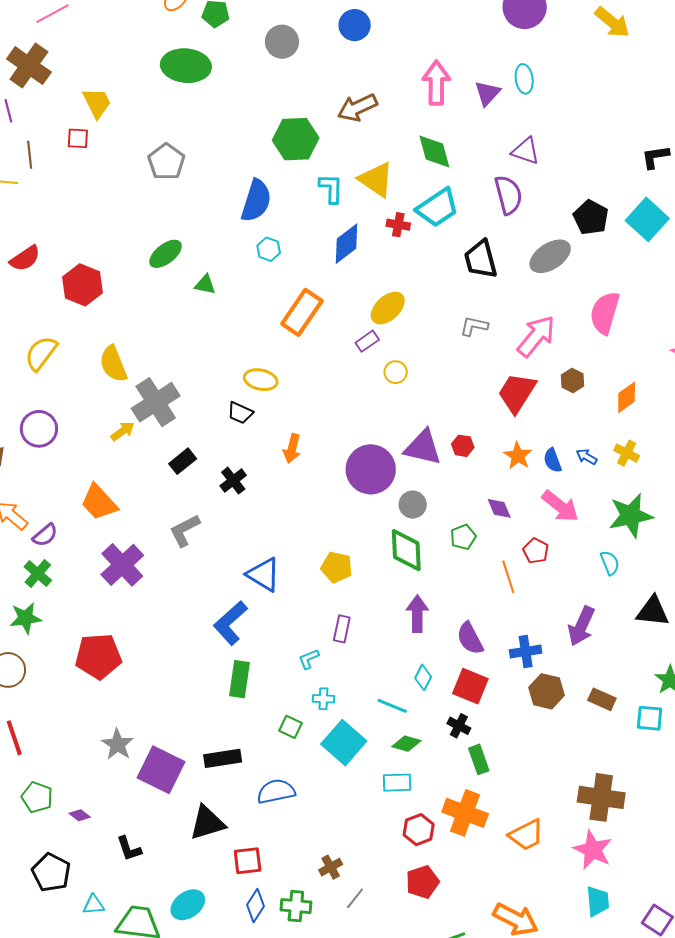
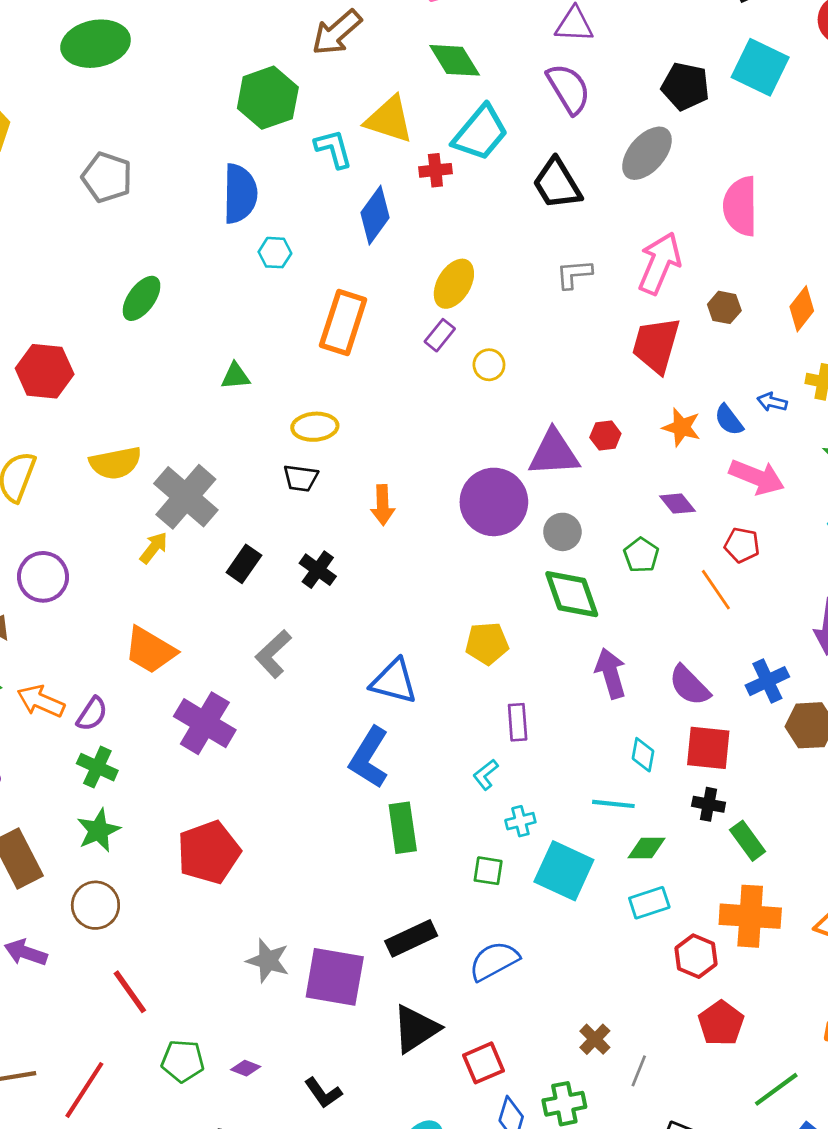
green triangle: (205, 285) -> (235, 376), moved
yellow semicircle: (113, 364) -> (115, 463), turned -63

